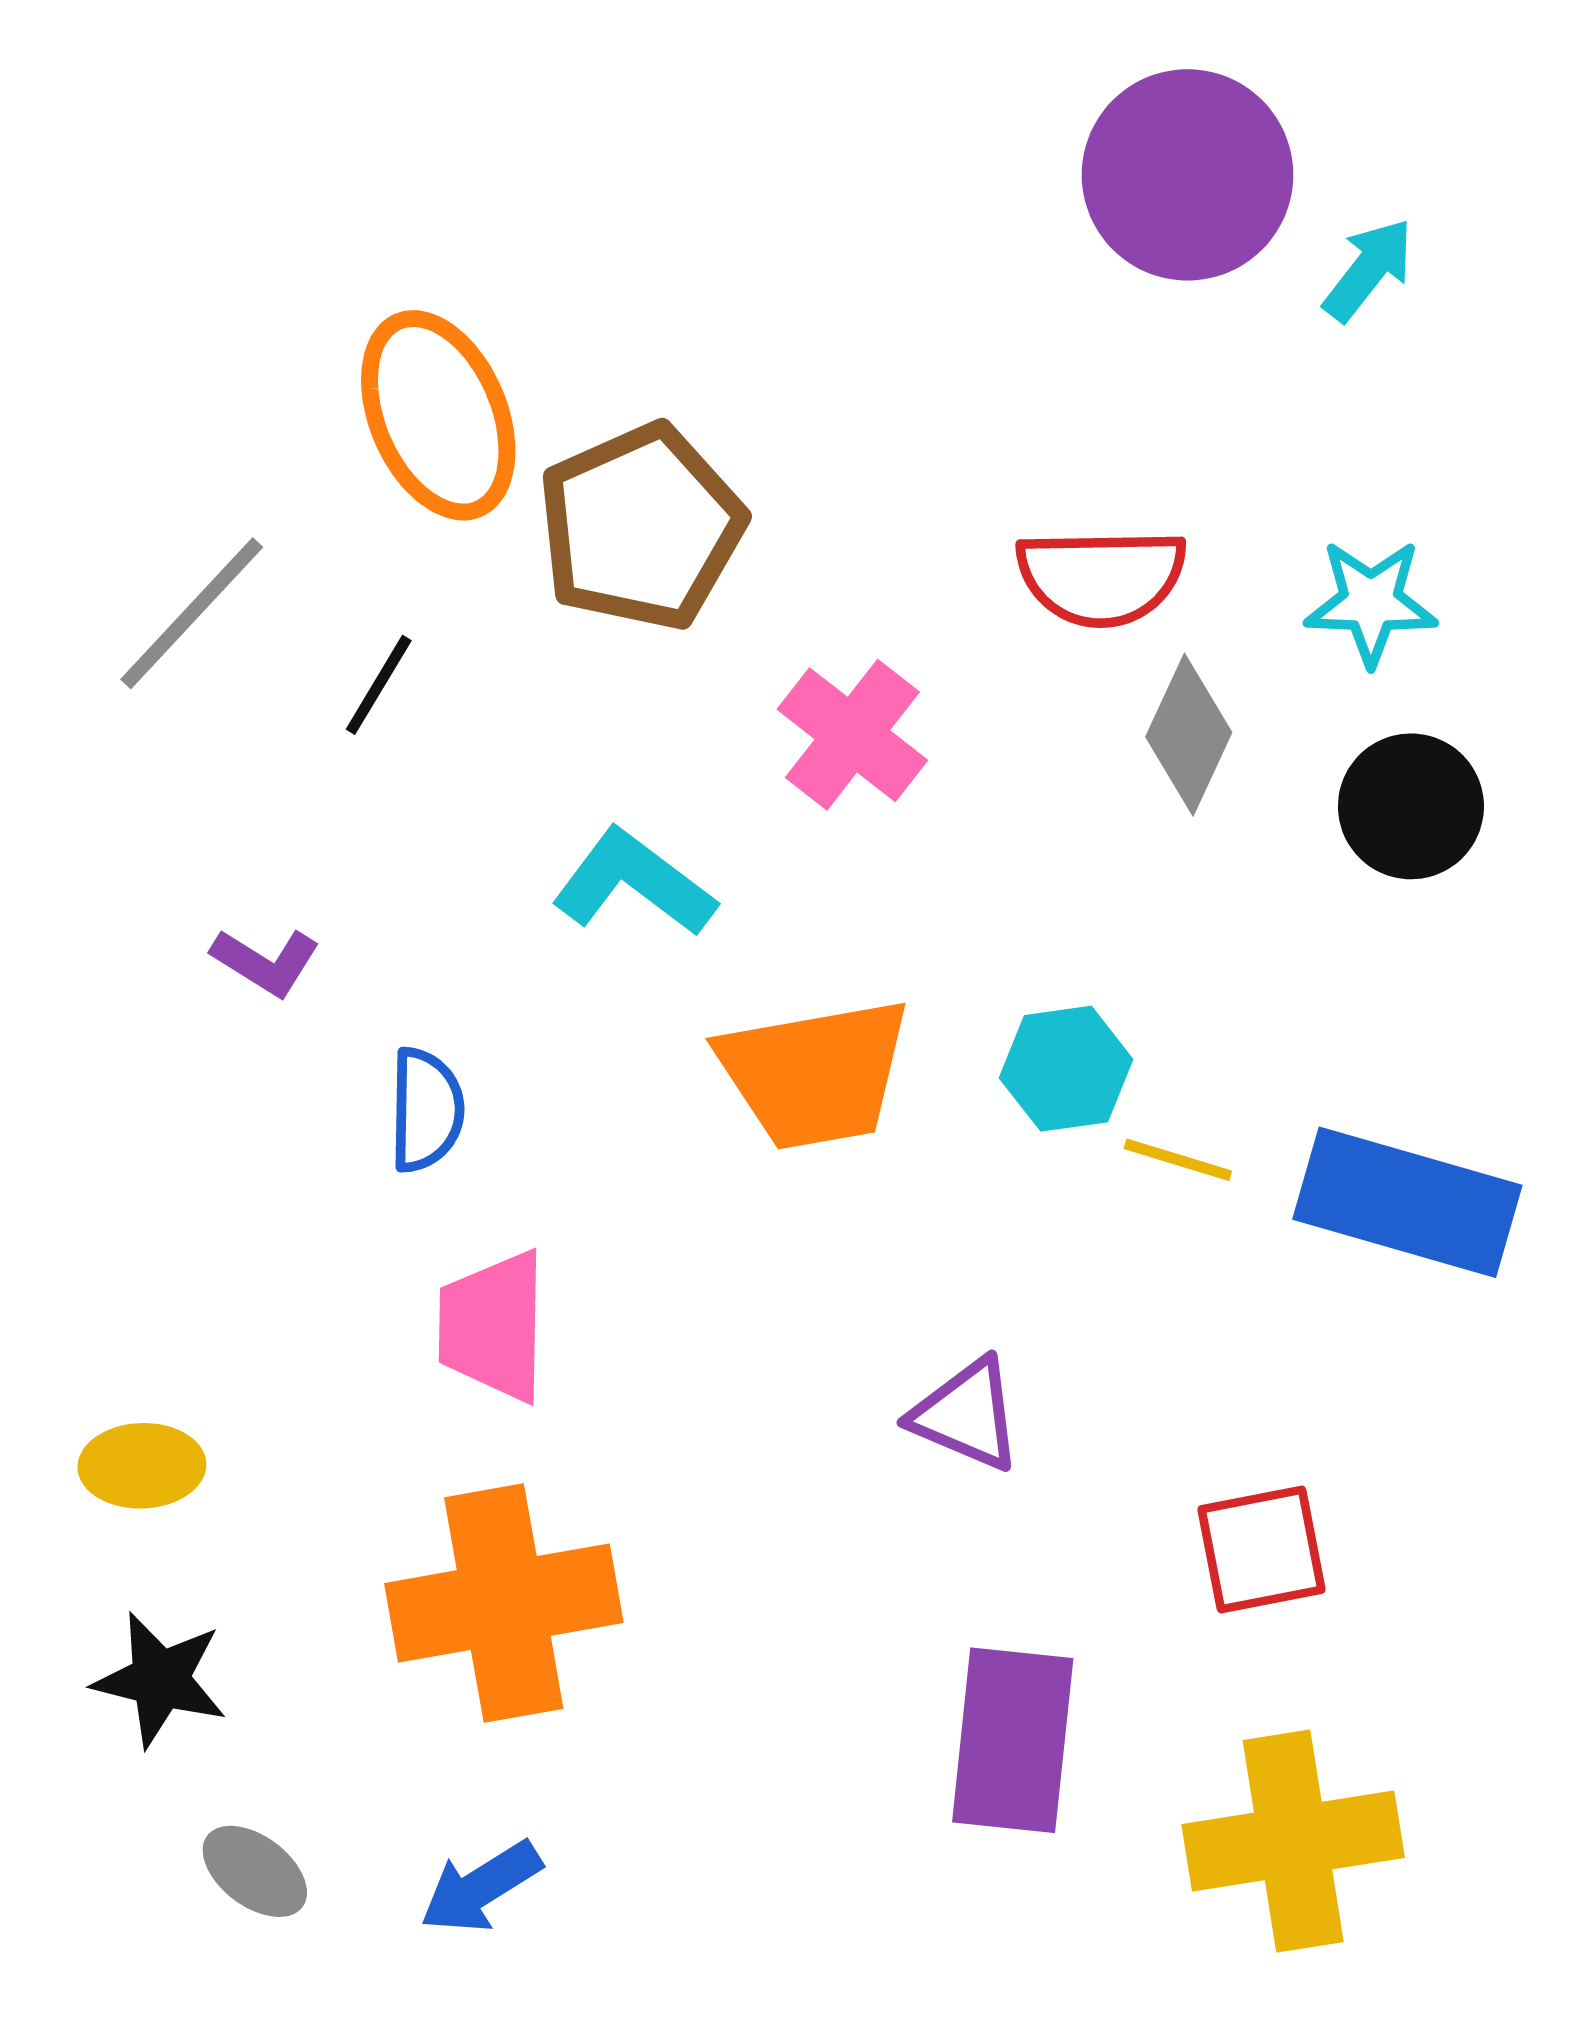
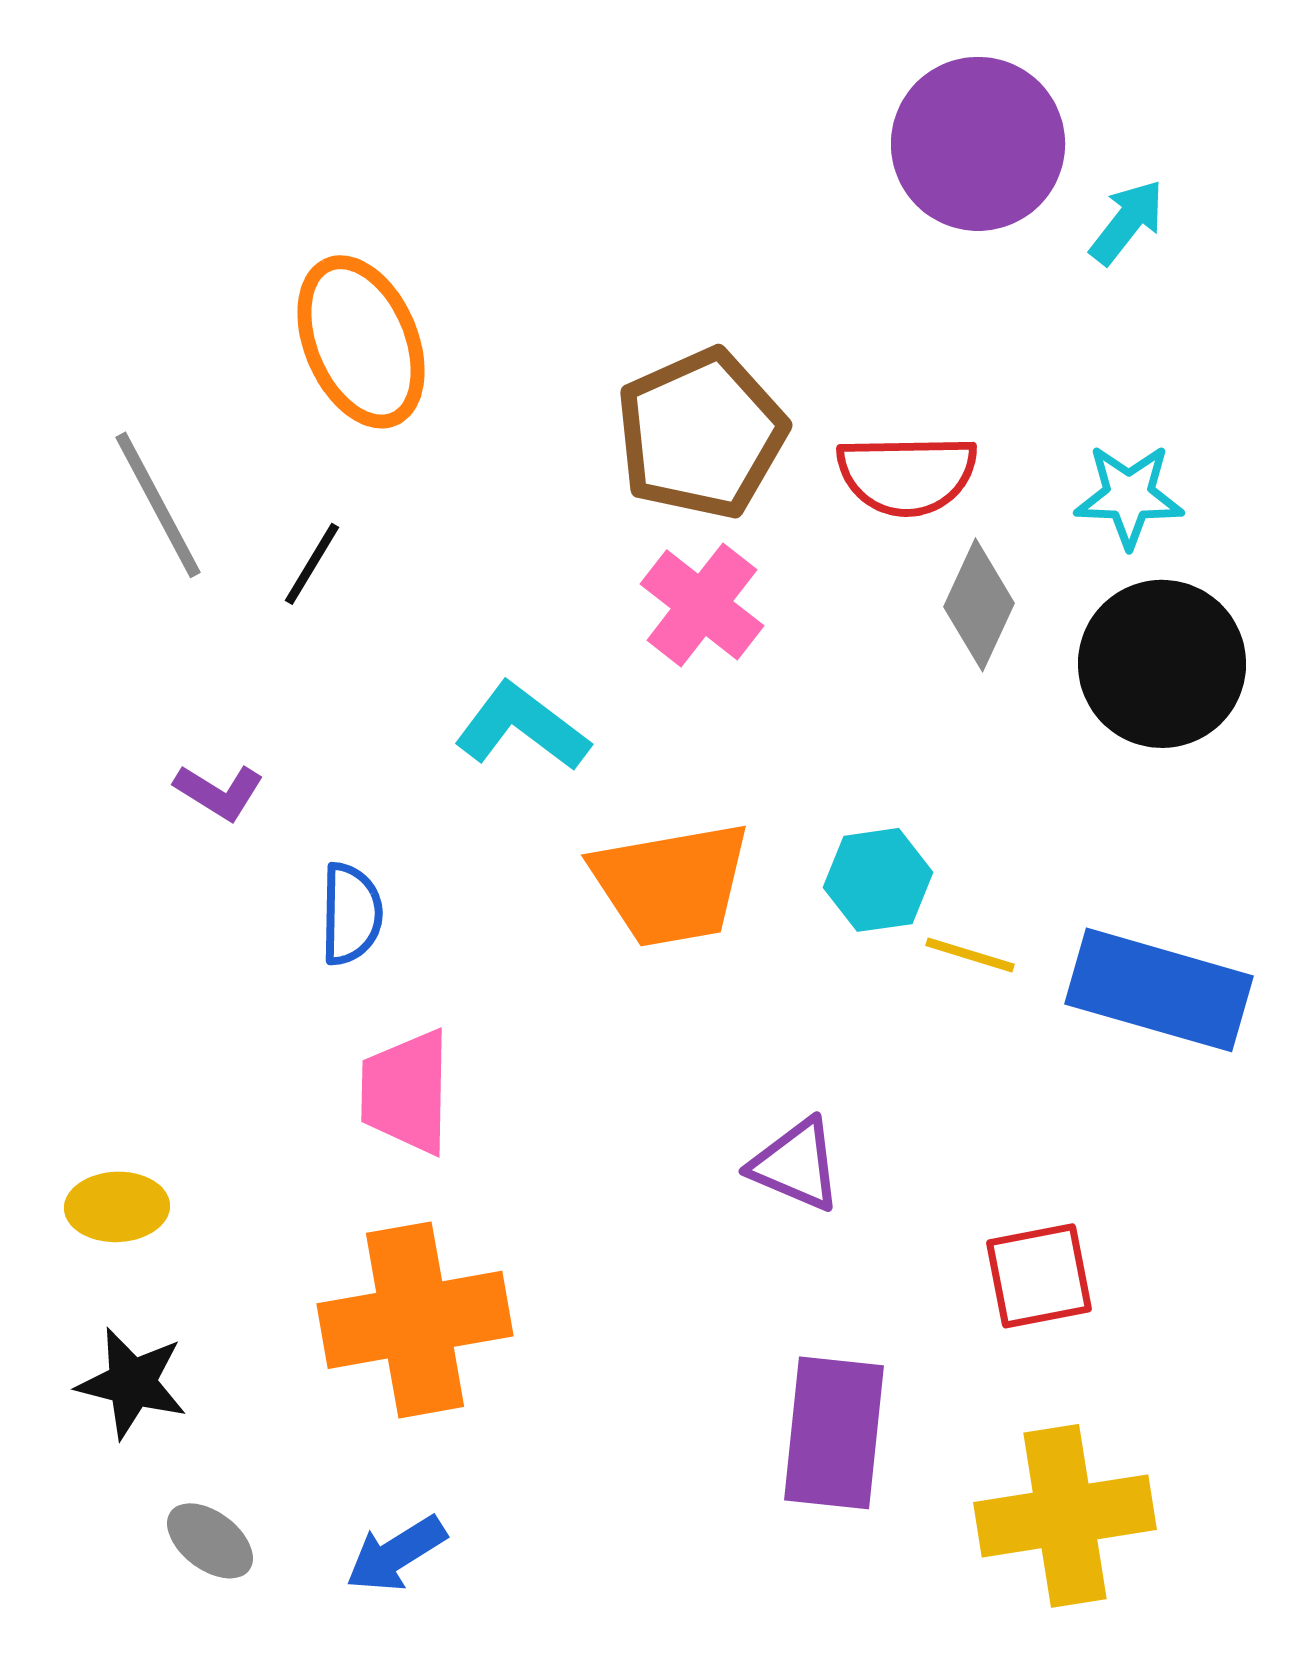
brown pentagon: (641, 527) -> (701, 434), moved
gray line: (192, 613) -> (158, 505), turned -71
black circle: (1411, 806) -> (1162, 664), size x1.4

